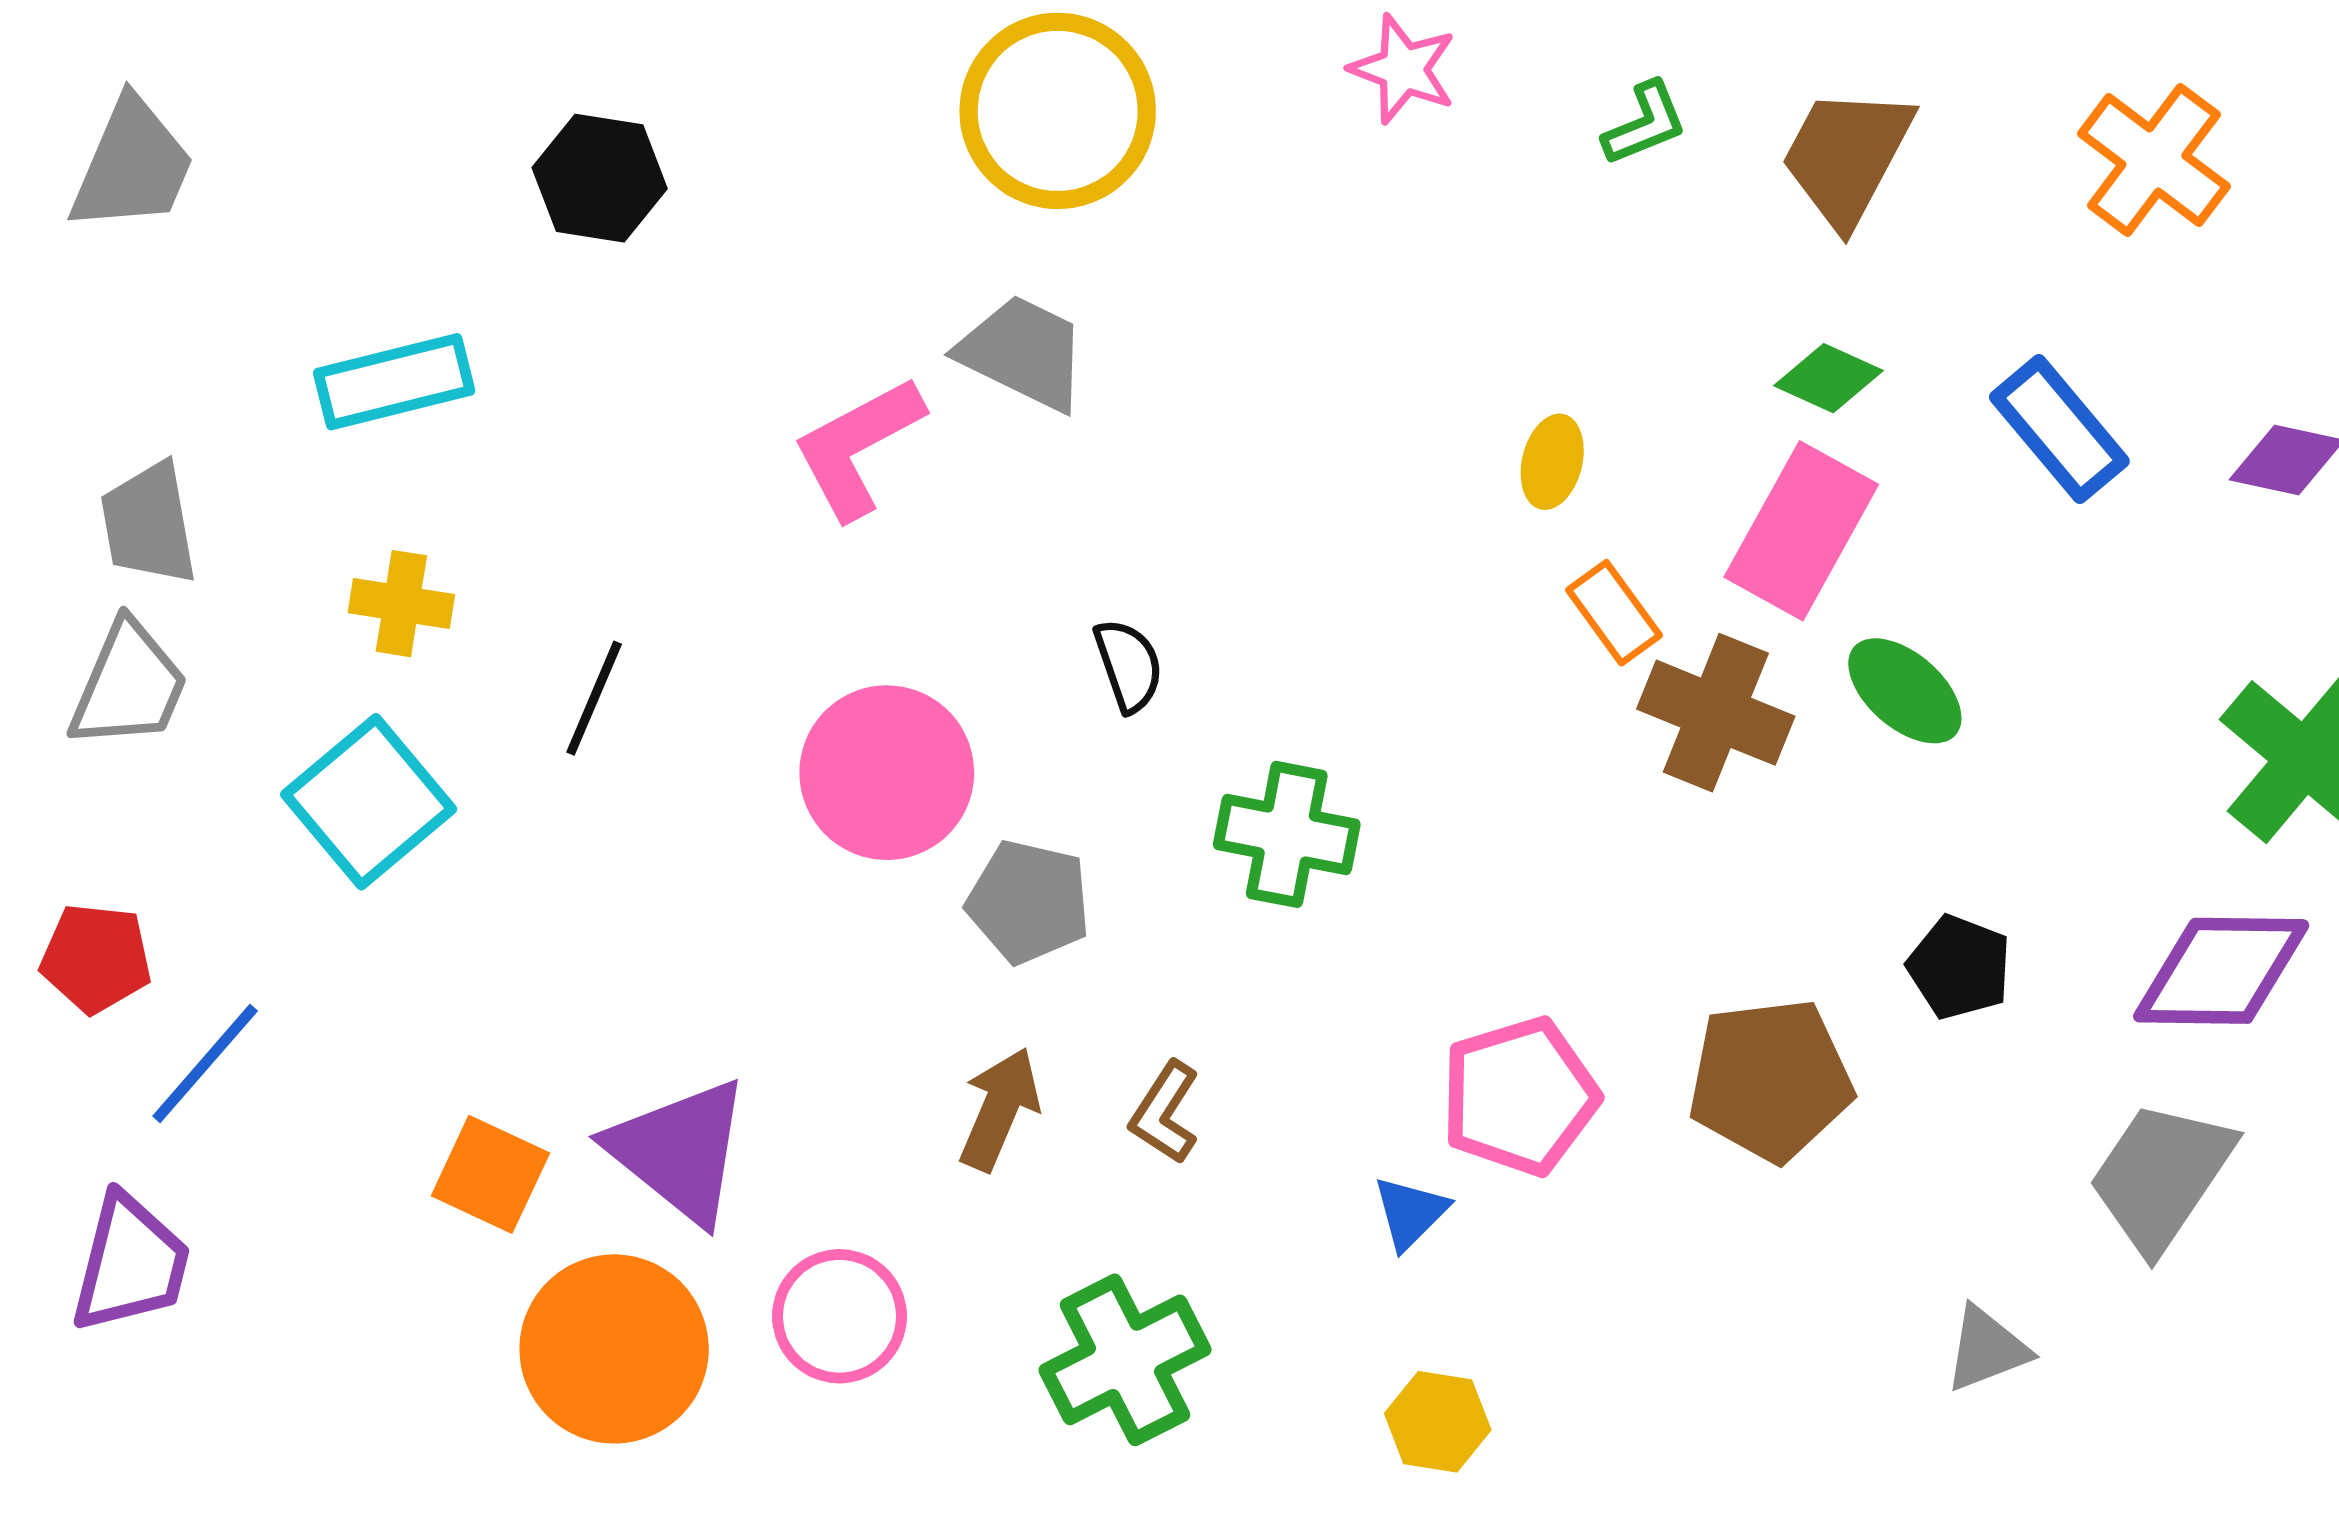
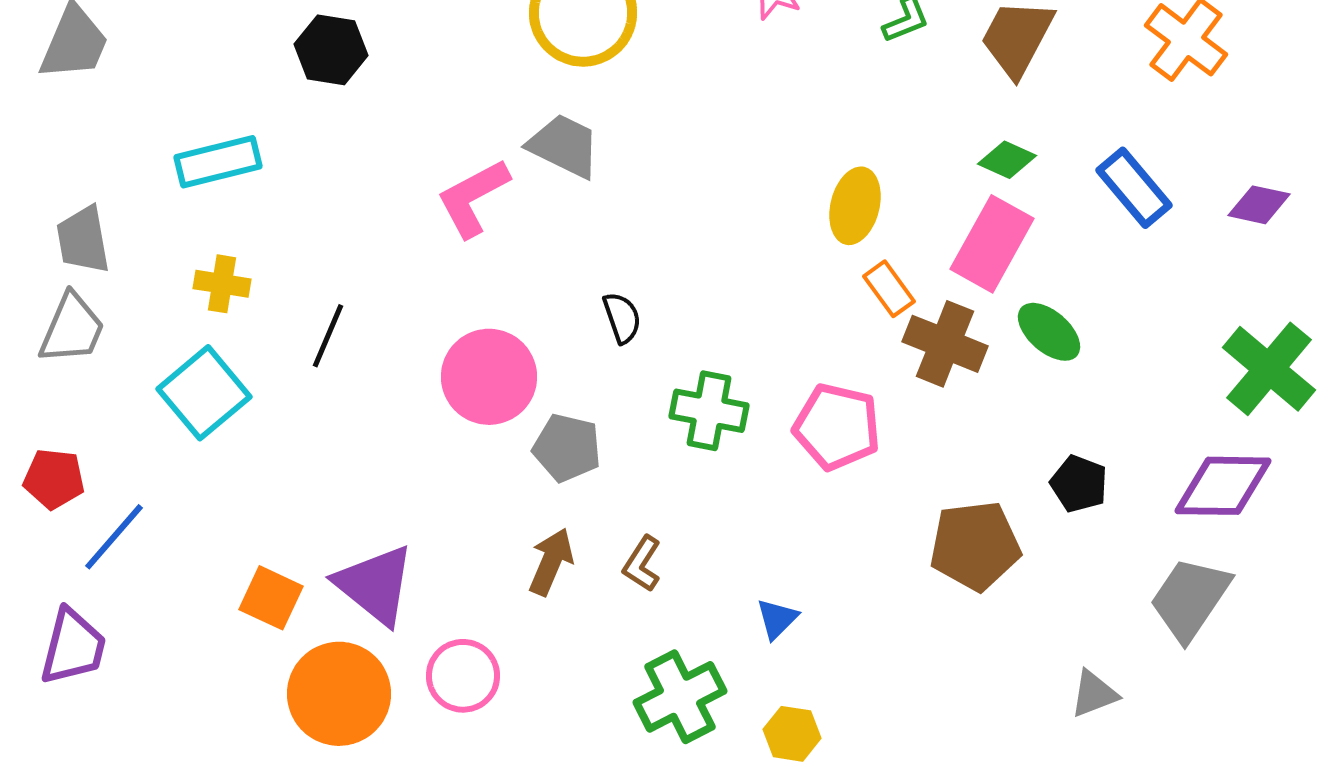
yellow ellipse: (1552, 462) -> (855, 206), size x1.5
pink pentagon: (1519, 1096) -> (837, 427), moved, turned 30
green cross: (1125, 1360) -> (680, 697), moved

